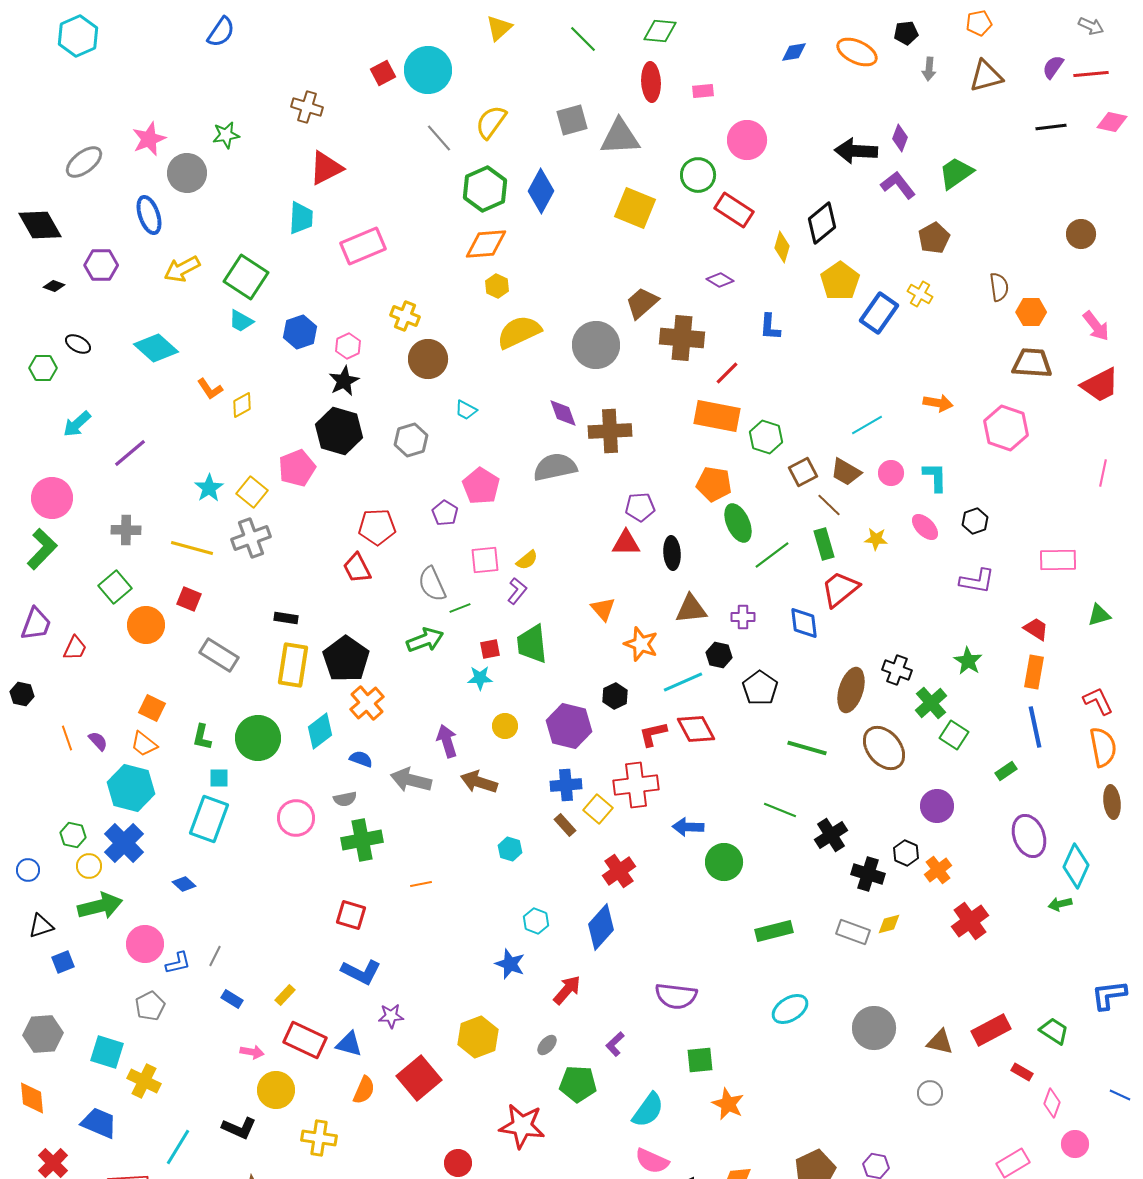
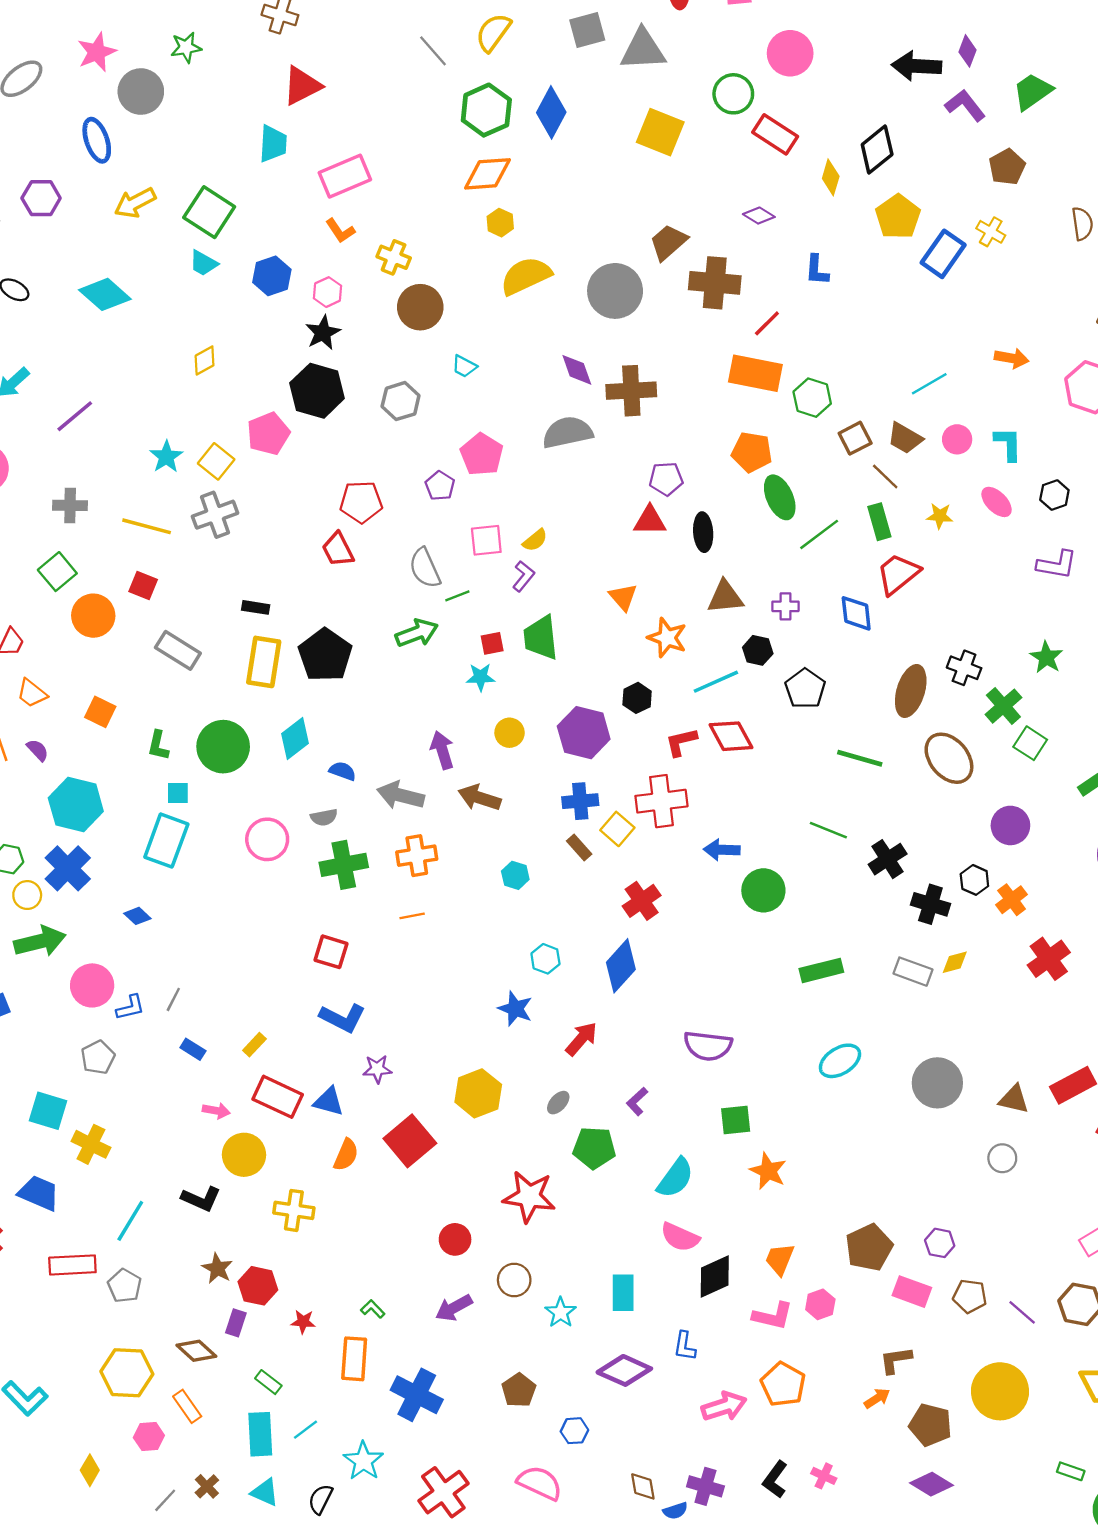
orange L-shape: (210, 389) -> (340, 231), moved
orange cross: (367, 703) -> (417, 856), moved, turned 32
orange trapezoid: (144, 744) -> (32, 693), moved

